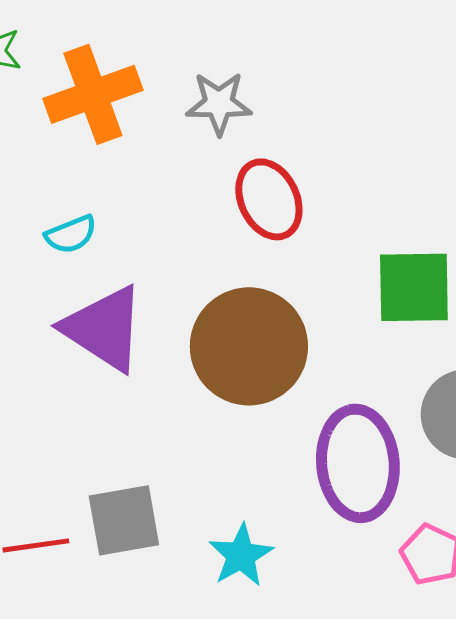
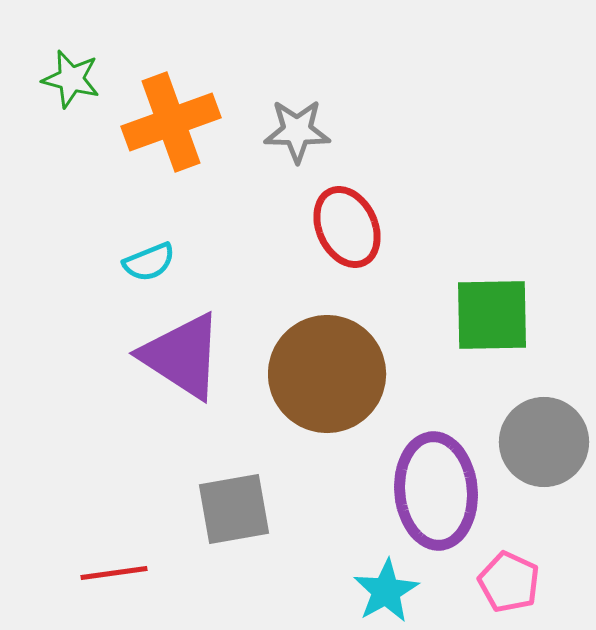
gray square: (124, 520) -> (234, 509), moved
cyan star: (241, 555) -> (386, 591), moved

